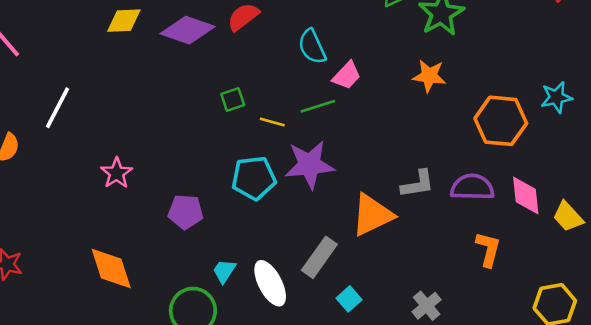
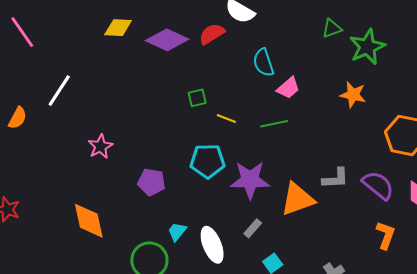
green line: (318, 106) -> (274, 124), moved
purple star: (310, 165) -> (250, 180), moved
purple semicircle: (472, 187) -> (378, 185), turned 32
gray rectangle: (319, 257) -> (253, 228), size x0.6

